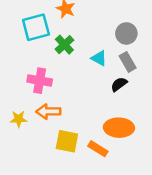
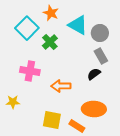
cyan square: (36, 27) -> (27, 28), turned -30
cyan triangle: (99, 58) -> (78, 25), moved, size x1.5
orange arrow: (48, 112) -> (61, 86), moved

